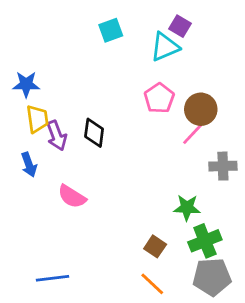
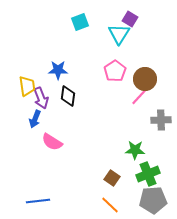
cyan triangle: (165, 47) -> (119, 34), turned -35
blue star: (26, 84) -> (58, 70), moved
blue arrow: (29, 165) -> (35, 119), moved, turned 42

